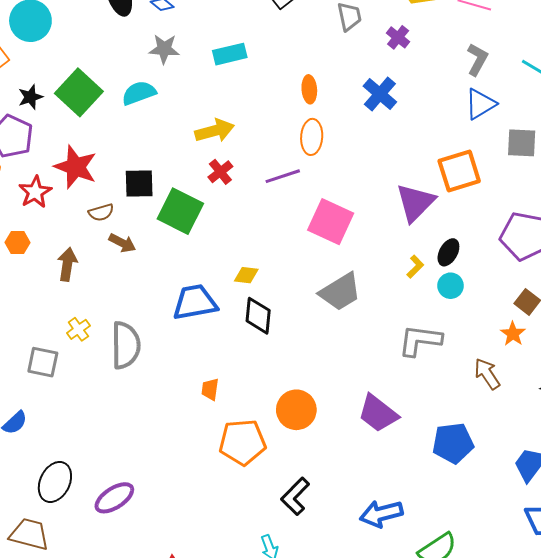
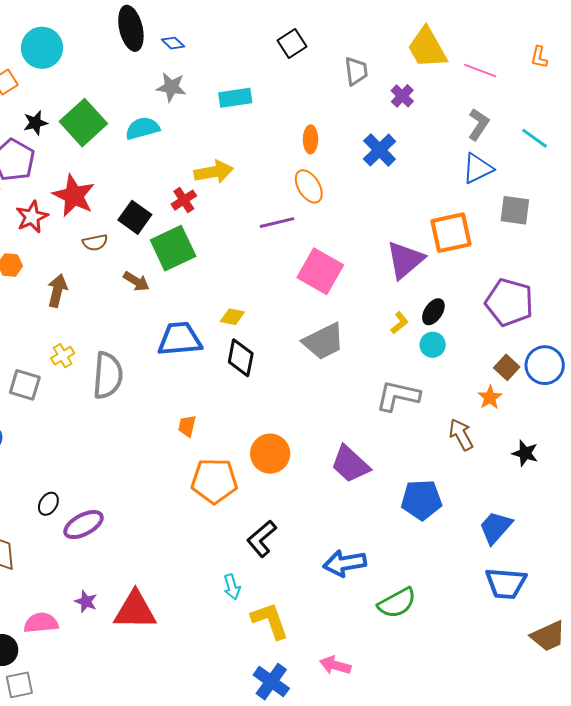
orange ellipse: (312, 137) -> (309, 186), turned -40
red cross: (220, 172) -> (184, 200), moved
black square: (139, 183) -> (135, 217), turned 32
green square: (180, 211) -> (173, 248), turned 33
brown arrow: (122, 243) -> (136, 281), moved
black ellipse: (55, 482) -> (48, 504), moved, size x0.6

